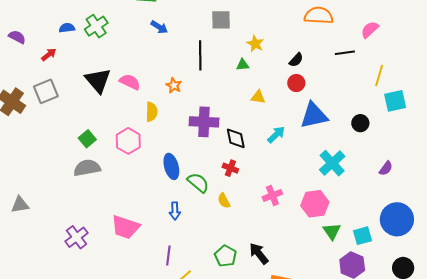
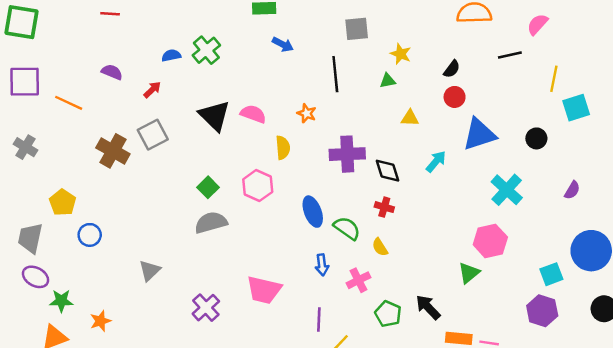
pink cross: (272, 195) -> (358, 280), moved
gray triangle: (20, 205) -> (150, 271), moved, turned -30
green triangle: (332, 231) -> (469, 273), moved, turned 30

